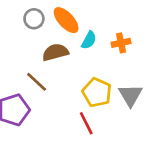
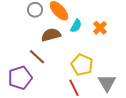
orange cross: (121, 43) -> (100, 28), turned -32
gray triangle: (130, 95) -> (107, 83), moved

